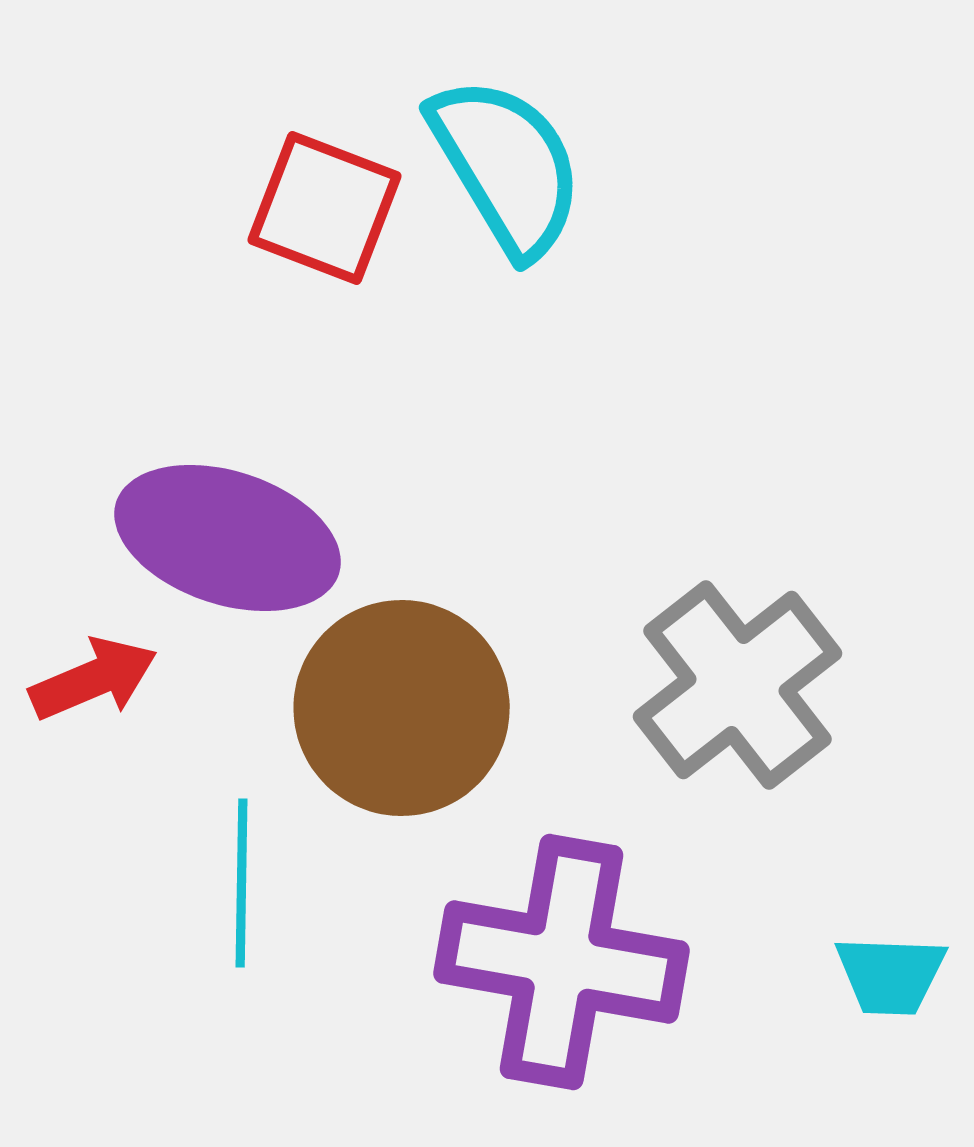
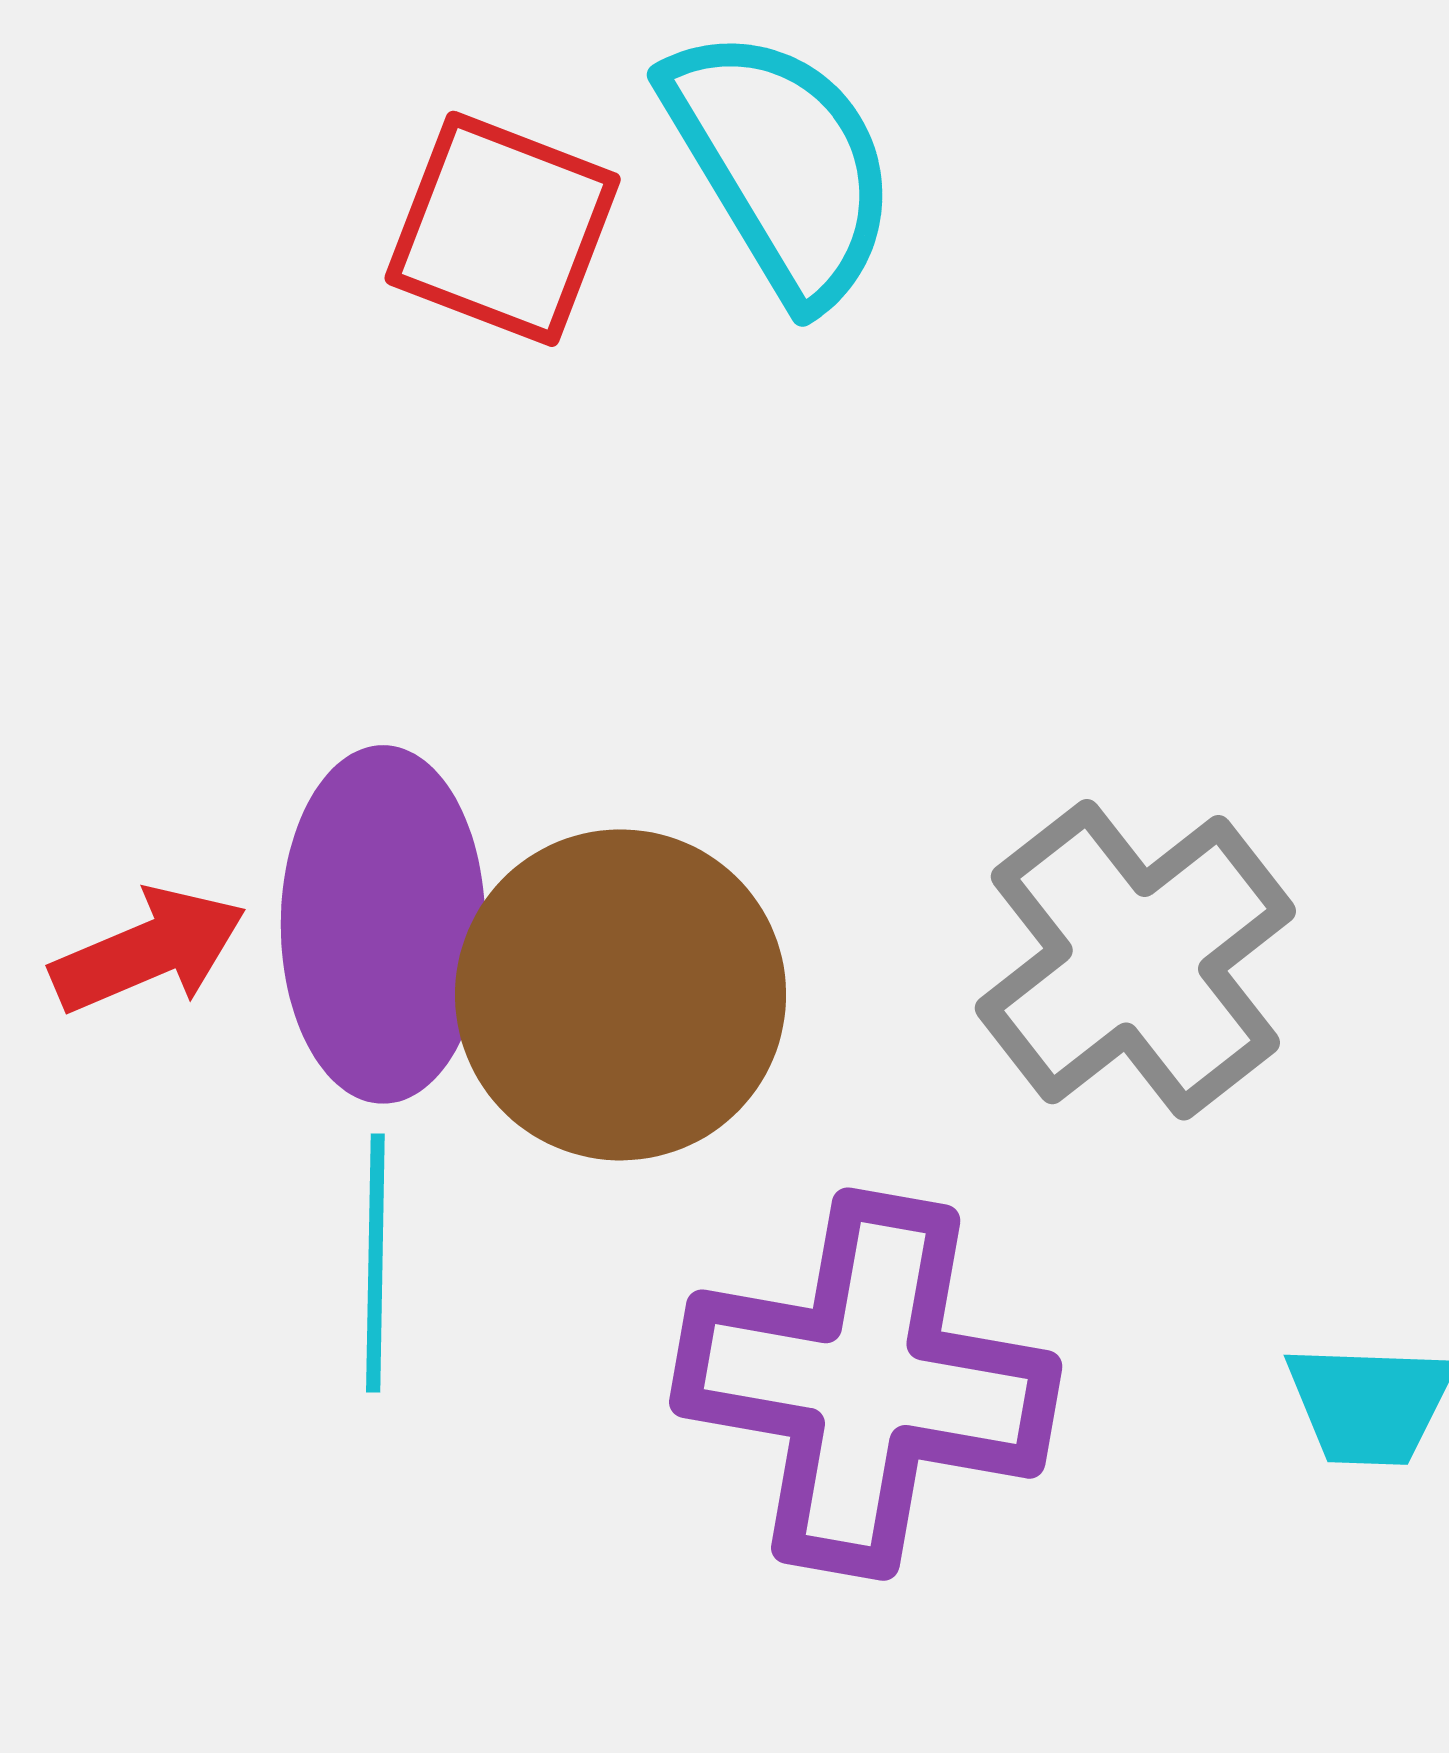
purple ellipse: (228, 538) -> (383, 924), moved, turned 72

